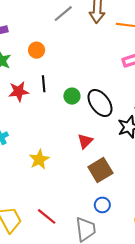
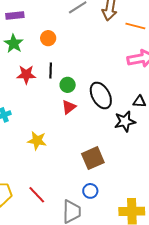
green circle: (72, 96) -> (68, 85), moved
red triangle: (85, 141) -> (69, 107), moved
yellow star: (39, 159) -> (37, 141), turned 30

